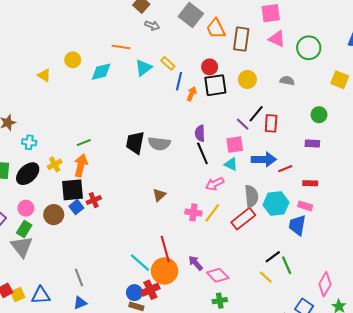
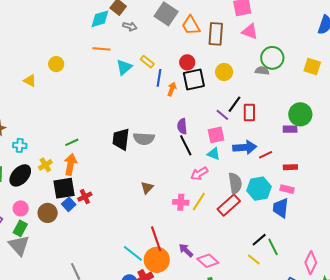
green circle: (309, 48) -> (272, 58), moved
cyan diamond: (101, 72) -> (100, 19), moved
green circle: (319, 115) -> (300, 114), moved, size x1.5

